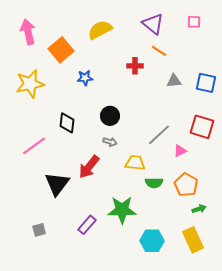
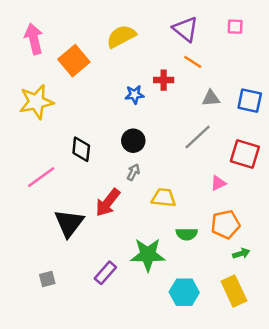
blue star: (85, 78) -> (134, 95), moved
gray line: (159, 135) -> (198, 137), moved
gray arrow: (110, 142) -> (133, 172), turned -80
green semicircle: (154, 183) -> (187, 234), moved
orange pentagon: (186, 185) -> (225, 224), turned 30

